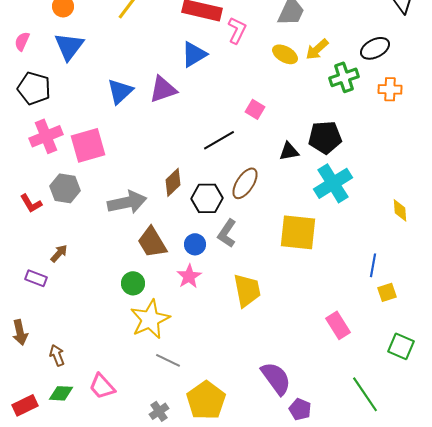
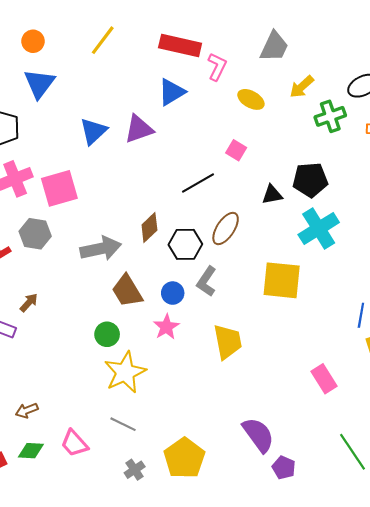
yellow ellipse: (285, 54) -> (251, 99), moved
brown arrow: (57, 355) -> (27, 410), turned -90
gray line: (168, 360) -> (123, 424), moved

